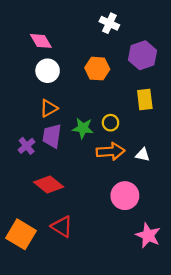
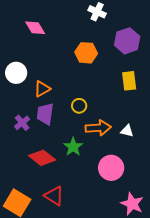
white circle: (48, 71) -> (16, 73), moved
yellow circle: (111, 123) -> (79, 106), moved
green star: (83, 128) -> (73, 147), moved, turned 30

